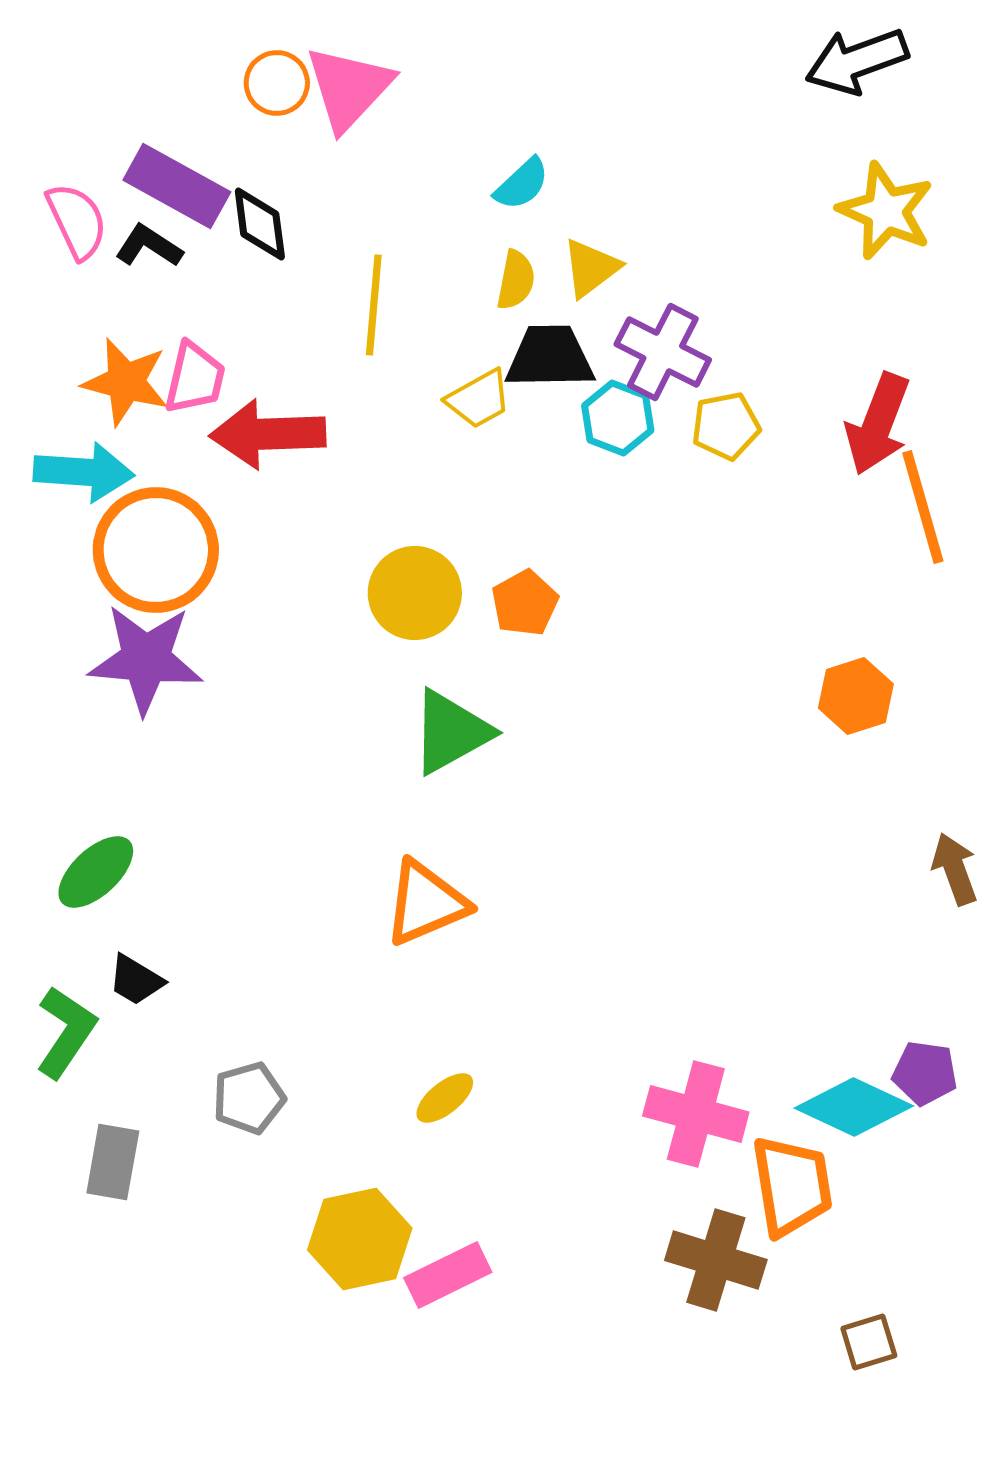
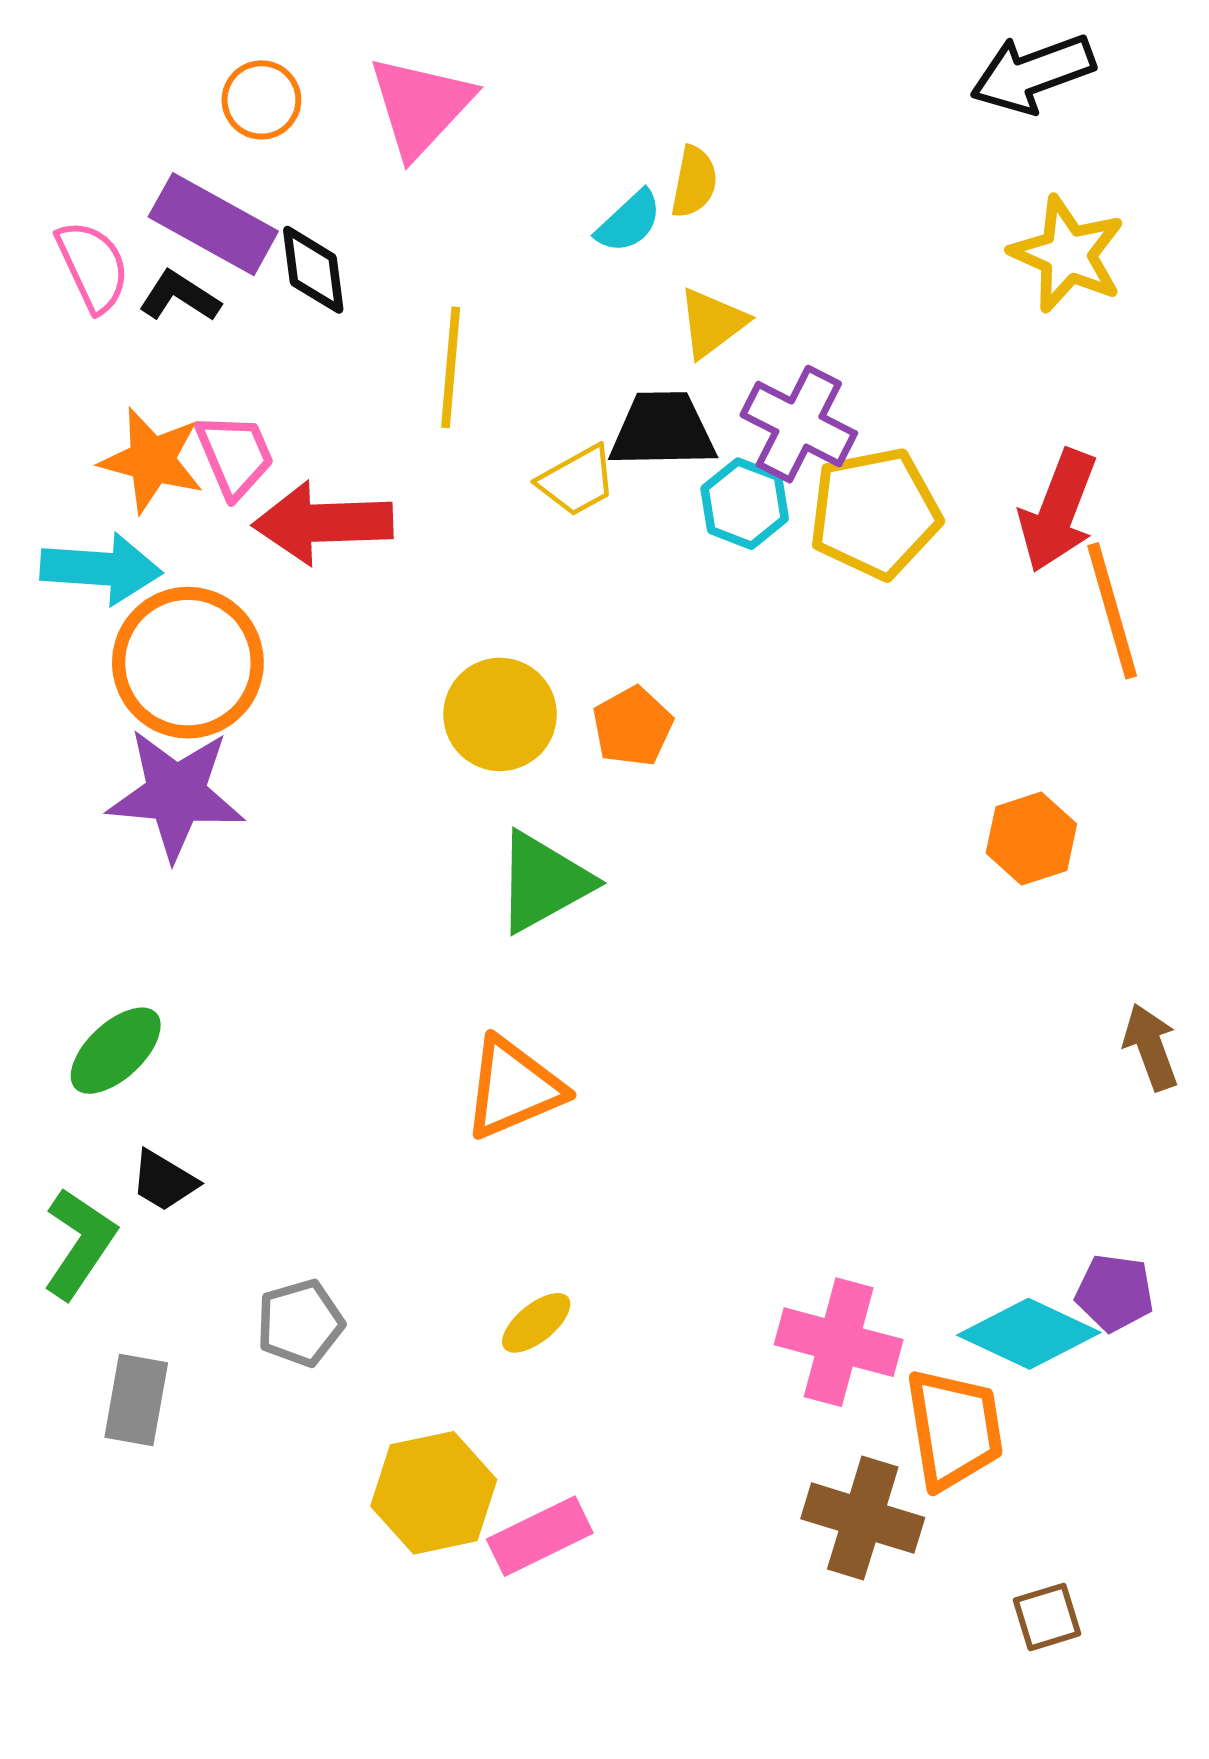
orange circle: (277, 83) -> (261, 100), moved
yellow semicircle: (516, 280) -> (694, 182), moved
pink trapezoid: (195, 378) -> (235, 455), turned -36
yellow pentagon: (726, 426) -> (875, 513), size x1.6

